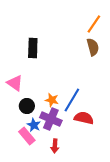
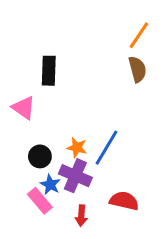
pink triangle: (15, 83) -> (24, 108), moved
red semicircle: (84, 118) -> (124, 201), moved

